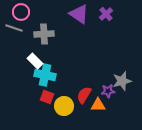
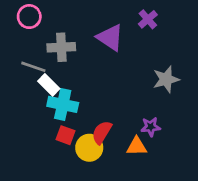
purple triangle: (79, 14) -> (110, 37), moved
gray line: (14, 28) -> (33, 67), moved
gray star: (122, 81) -> (166, 79), moved
red semicircle: (84, 95) -> (102, 132), moved

